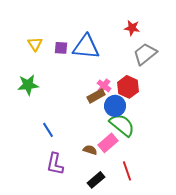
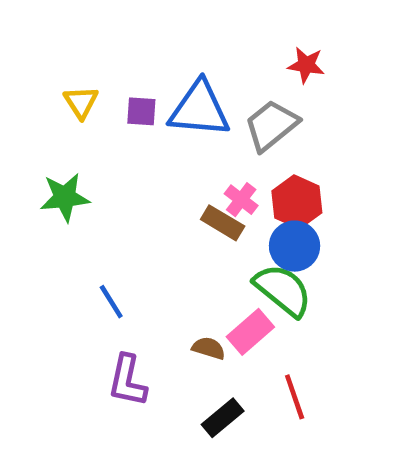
gray trapezoid: (145, 54) -> (271, 125), moved
brown rectangle: (96, 96) -> (223, 223), turned 60
blue circle: (115, 106) -> (295, 246), moved

